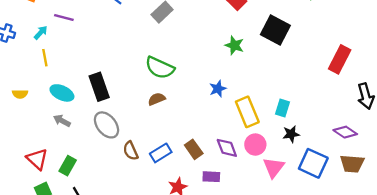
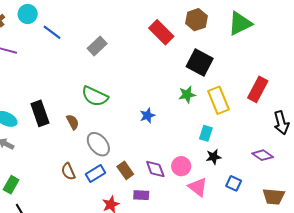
green star: (234, 45) -> (187, 95), moved, turned -30
brown semicircle: (157, 99) -> (73, 122), moved, turned 84
yellow rectangle: (247, 112) -> (218, 100), moved
gray ellipse: (107, 125) -> (98, 144), moved
blue square: (313, 163) -> (234, 183), size x0.6
brown trapezoid: (352, 164) -> (274, 196), moved
pink triangle: (274, 167) -> (198, 187), turned -30

